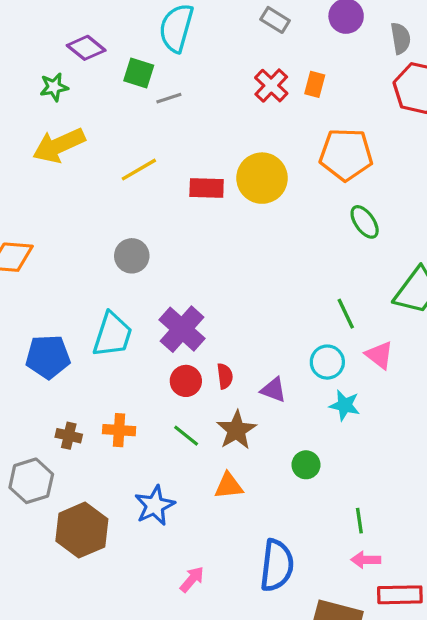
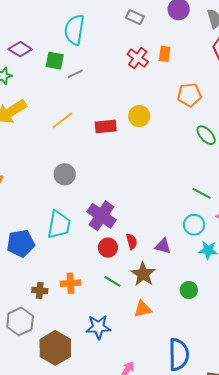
orange pentagon: (346, 154) -> (189, 95), size x0.7
yellow circle: (262, 178) -> (139, 116), size x0.7
green line: (346, 314) -> (202, 193), turned -30
blue star: (155, 505) -> (98, 327), turned 30

